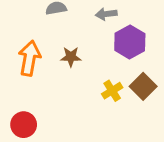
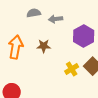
gray arrow: (106, 14) -> (56, 19), moved

